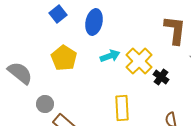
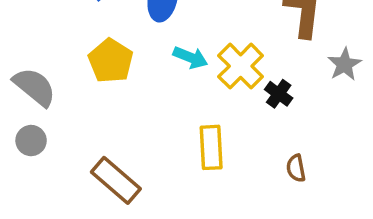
cyan arrow: (110, 56) -> (190, 57), turned 42
gray circle: (45, 104) -> (31, 141), moved

